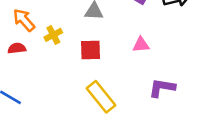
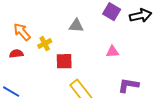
red square: (90, 50) -> (64, 61), moved

